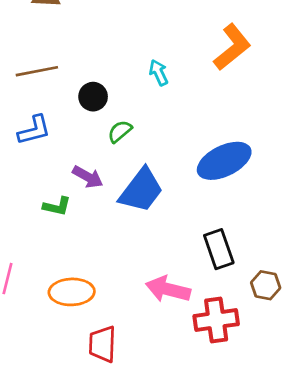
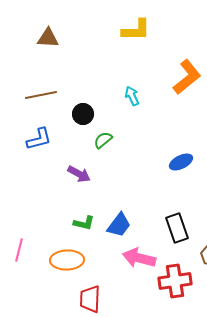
blue ellipse: (224, 161) -> (181, 162), size x0.6
blue trapezoid: (141, 190) -> (119, 225), moved, size x0.7
green L-shape: (57, 206) -> (84, 223), moved

